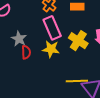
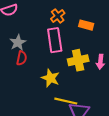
yellow cross: (78, 41) -> (78, 60), turned 30
yellow star: (51, 49) -> (50, 78), moved

